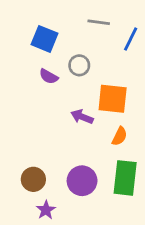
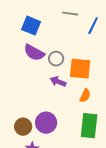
gray circle: (79, 65) -> (56, 59), moved
purple semicircle: (49, 76) -> (34, 53), size x1.5
purple circle: (82, 181) -> (46, 123), moved

